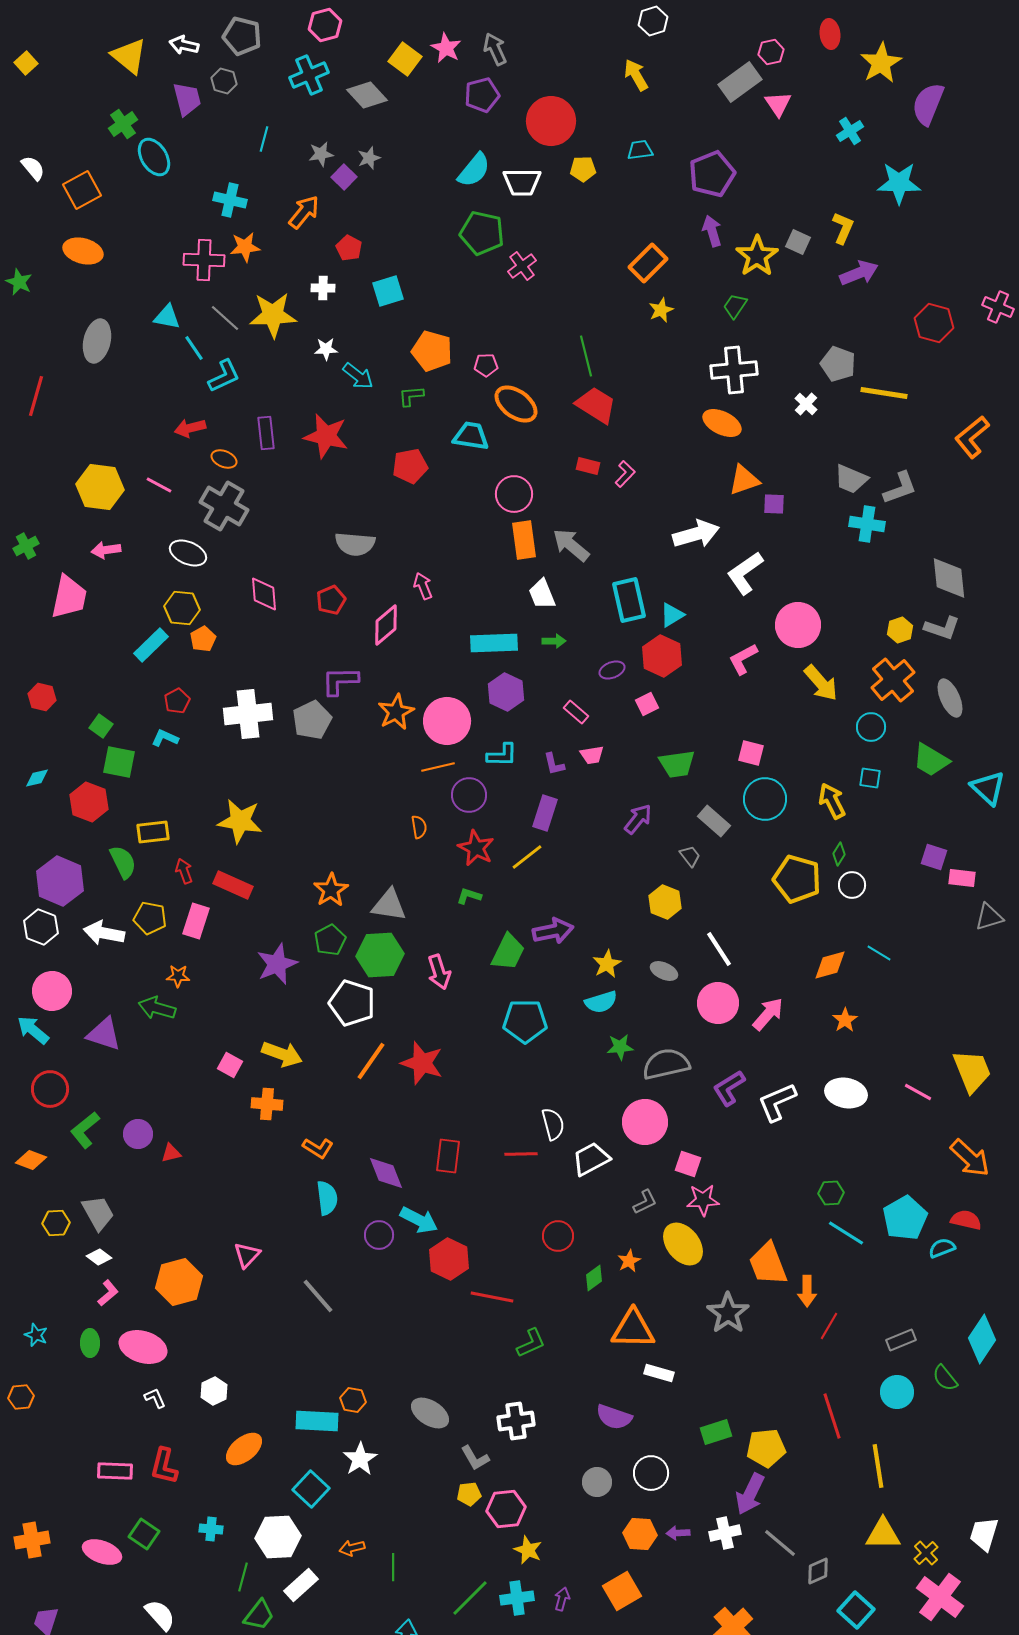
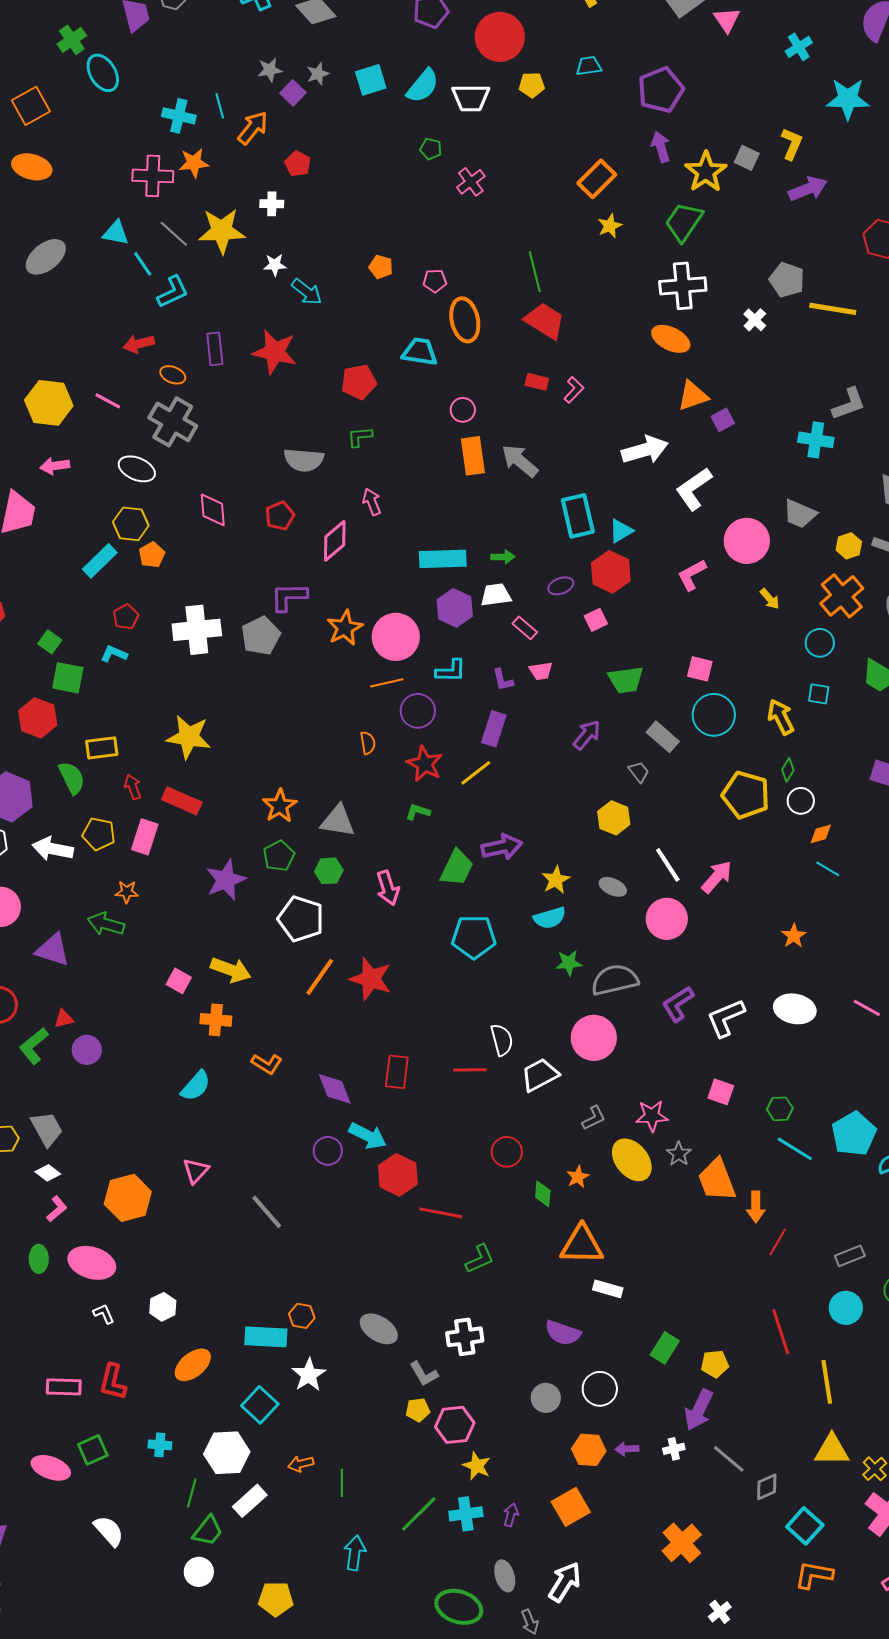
cyan line: (264, 139) -> (220, 106), moved, turned -30
green pentagon: (482, 233) -> (431, 149), size x0.5
cyan square: (388, 291) -> (371, 80), moved
green trapezoid: (735, 306) -> (684, 222), size x1.6
gray ellipse: (97, 341) -> (46, 257), turned 39
orange pentagon: (432, 351) -> (381, 267), size x0.6
green L-shape: (411, 396) -> (360, 437), moved
orange ellipse: (516, 404) -> (465, 320), turned 42
gray trapezoid: (851, 479) -> (800, 514), moved
pink circle: (514, 494) -> (463, 410), size x0.7
purple square: (774, 504) -> (723, 420), turned -30
white trapezoid: (542, 594) -> (496, 595), moved, turned 104
yellow arrow: (821, 683) -> (770, 599), size x0.6
green hexagon: (380, 955) -> (329, 871), size x0.6
orange diamond: (830, 965) -> (821, 834), moved, size x0.7
pink arrow: (768, 1014) -> (717, 877), moved
red triangle: (171, 1153) -> (64, 1019), moved
pink square: (688, 1164) -> (721, 1092), moved
cyan semicircle: (327, 1198) -> (196, 1086), moved, turned 48
green diamond: (594, 1278) -> (543, 1194), turned -48
gray star: (728, 1313) -> (679, 1154), moved, size x0.6
green rectangle: (716, 1432) -> (665, 1348), turned -40
yellow pentagon: (766, 1448) -> (715, 1364), size x0.7
white cross: (725, 1533) -> (674, 1449), size x0.7
green square: (144, 1534) -> (93, 1450), turned 32

